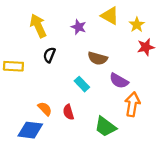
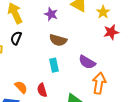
black semicircle: (49, 55) -> (16, 38), moved
brown semicircle: (98, 58) -> (58, 40), moved
cyan rectangle: (82, 84) -> (54, 65), turned 32

